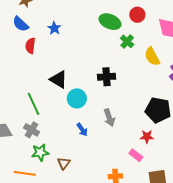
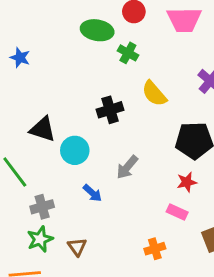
yellow semicircle: (152, 56) -> (154, 94), moved
gray arrow: (109, 118) -> (127, 167), turned 72
gray cross: (32, 130) -> (42, 207), moved, turned -35

